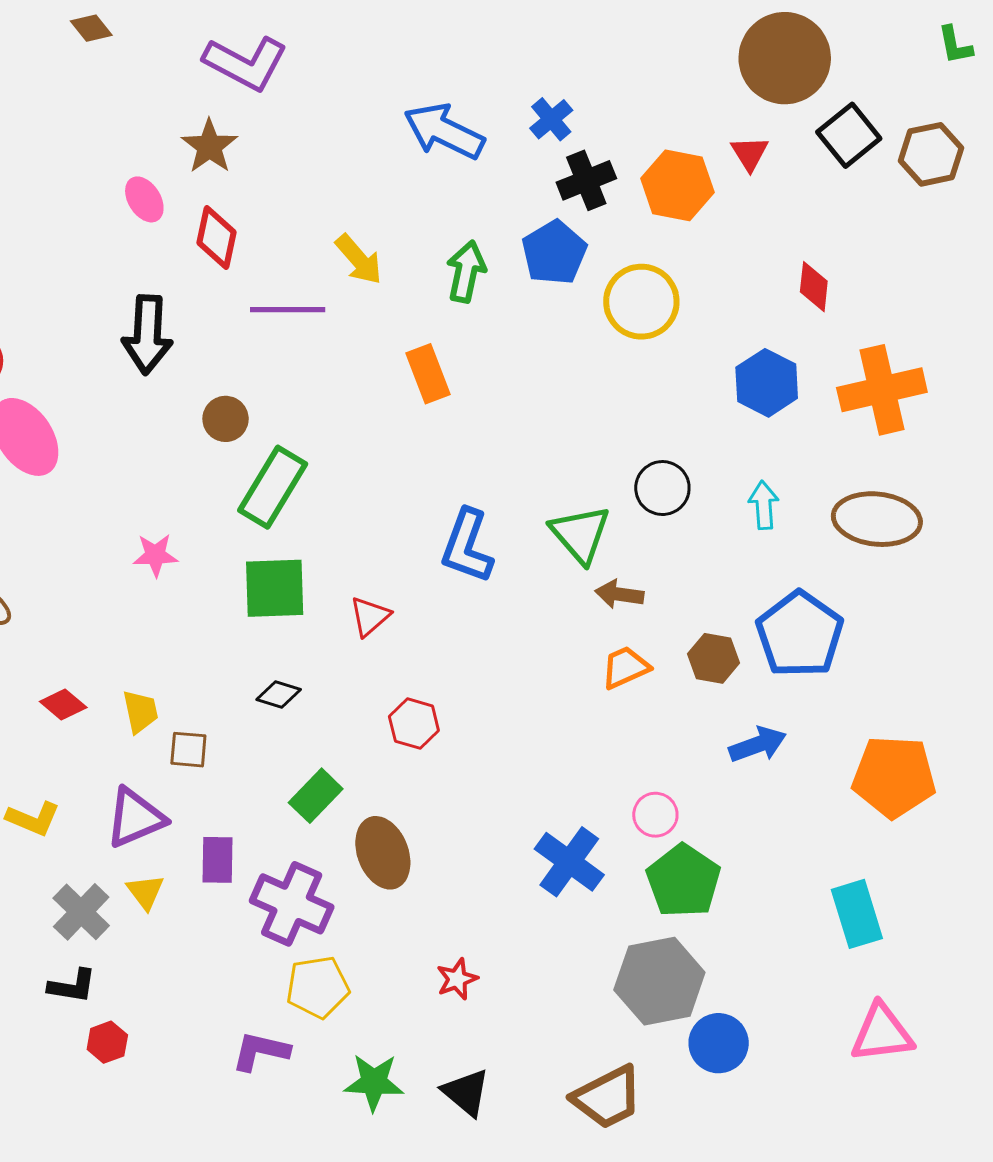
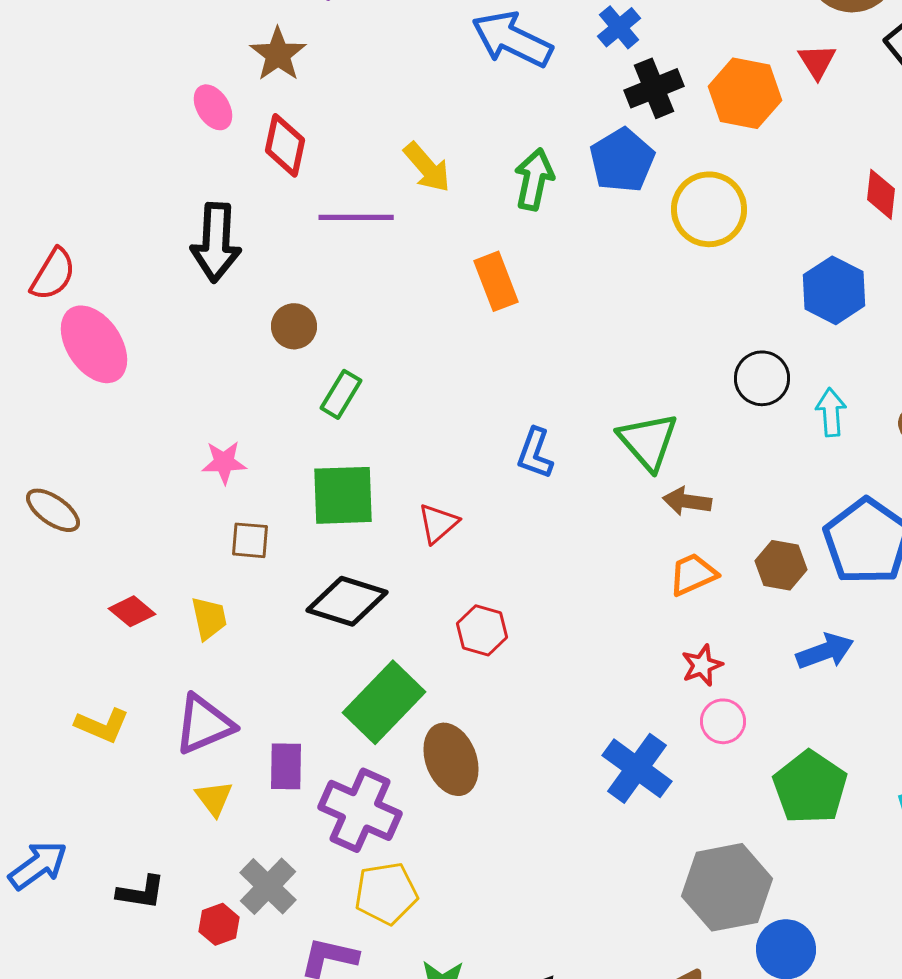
green rectangle: (273, 487) -> (341, 394), size x0.6
black circle: (662, 488) -> (762, 378), moved
blue L-shape: (467, 546) -> (535, 453), size x0.7
black diamond: (279, 694) -> (347, 601), size x1.8
brown square: (188, 750) -> (250, 540), moved
green rectangle: (316, 796) -> (384, 702), size x1.5
green pentagon: (683, 881) -> (810, 787), moved
gray cross: (81, 912) -> (268, 886), moved
red star: (457, 979) -> (702, 665), moved
red hexagon: (107, 1042) -> (219, 924), moved

